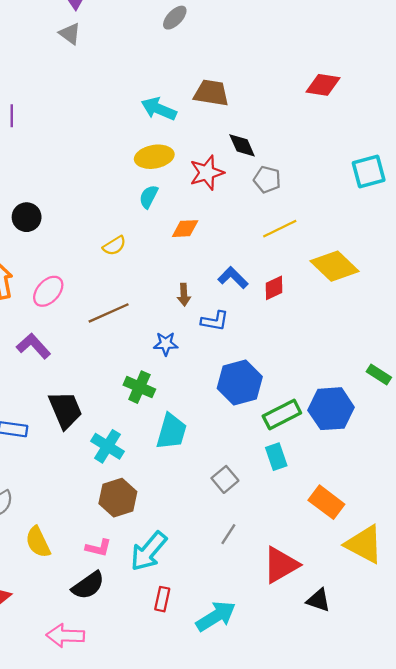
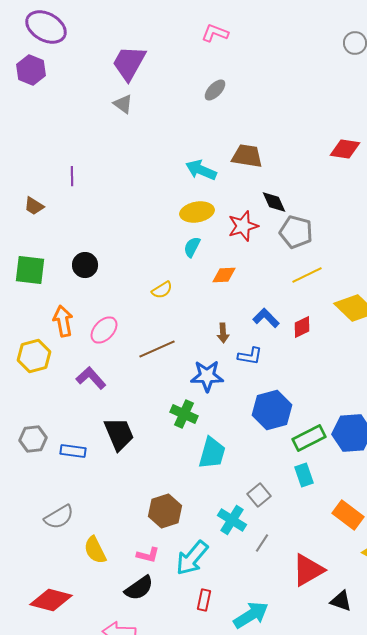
gray pentagon: (267, 180) -> (296, 232), size x1.4
blue star: (166, 344) -> (207, 376), size x1.5
cyan cross: (108, 446) -> (232, 520), moved

